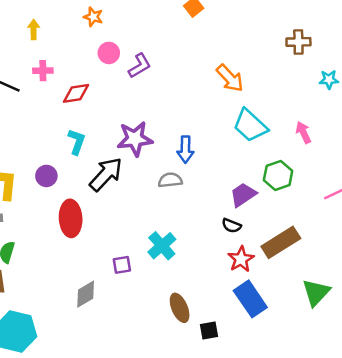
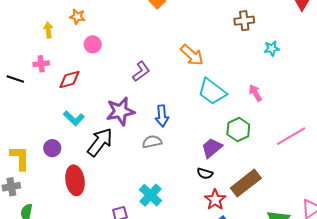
yellow arrow: (34, 30) -> (48, 30), moved
purple L-shape: (140, 66) -> (141, 71), moved
cyan L-shape: (77, 142) -> (74, 118), turned 120

